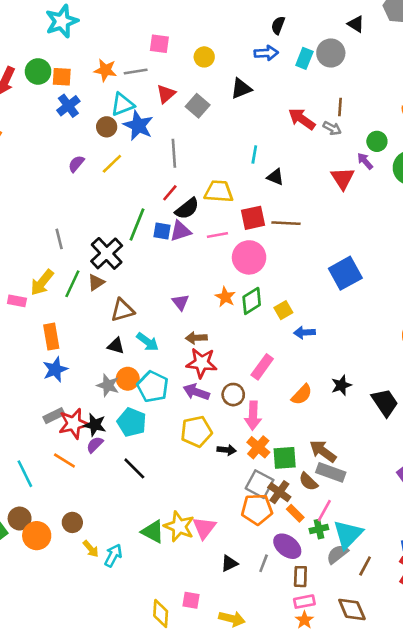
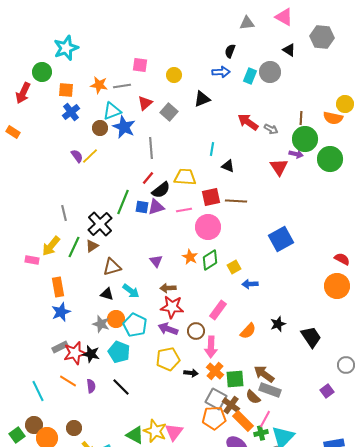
green circle: (38, 71) -> (42, 72), moved
brown line: (340, 107) -> (301, 118), moved
green circle: (377, 141) -> (305, 139), size x1.6
purple arrow: (365, 161) -> (296, 154), turned 144
purple semicircle: (76, 164) -> (77, 156), turned 104
yellow line: (112, 164) -> (90, 156), moved
purple semicircle: (95, 445) -> (91, 386), moved, turned 128
orange rectangle: (295, 513) -> (243, 421), size x1.5

